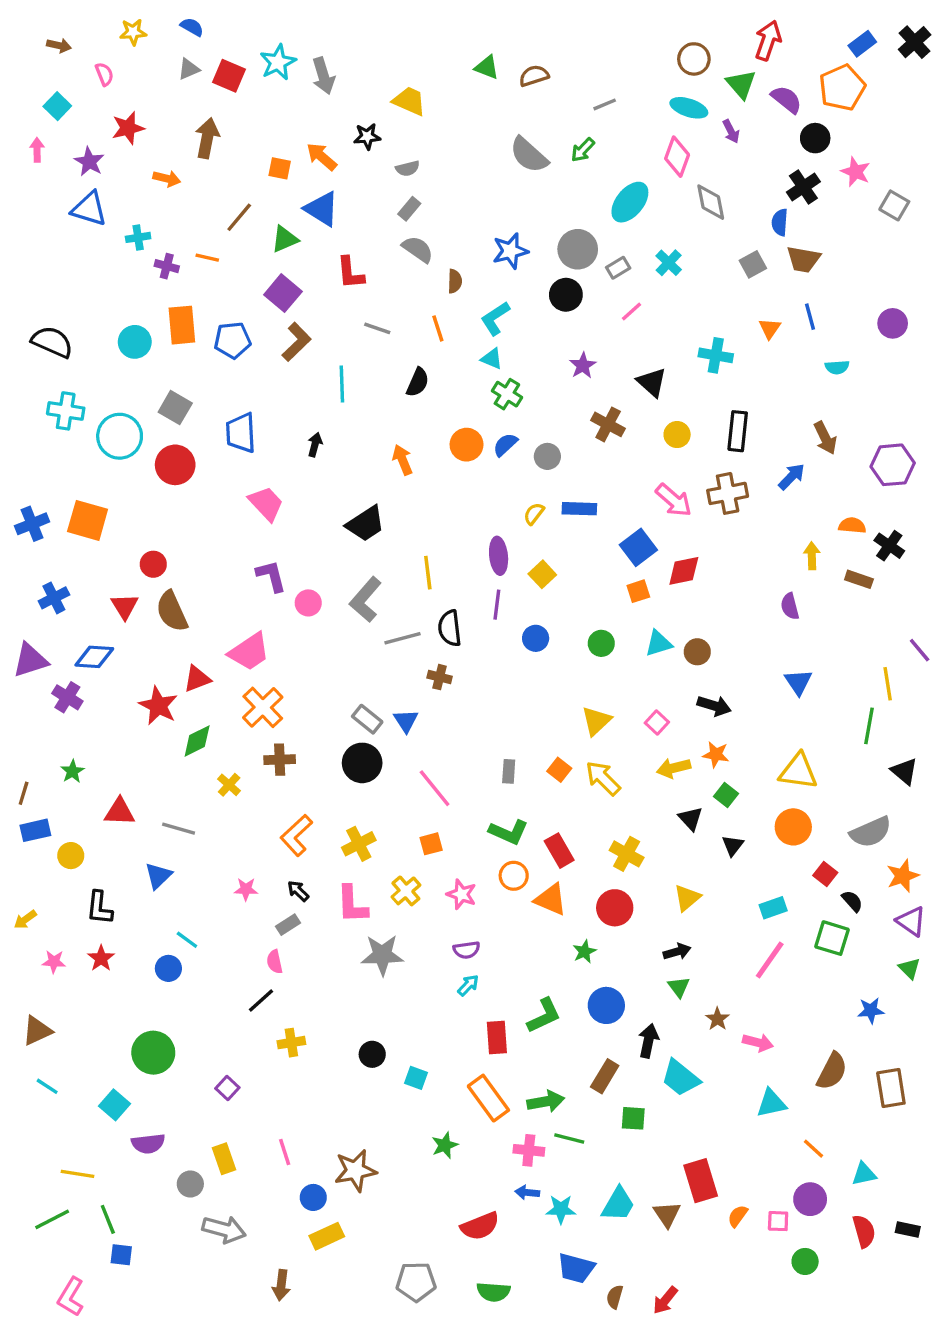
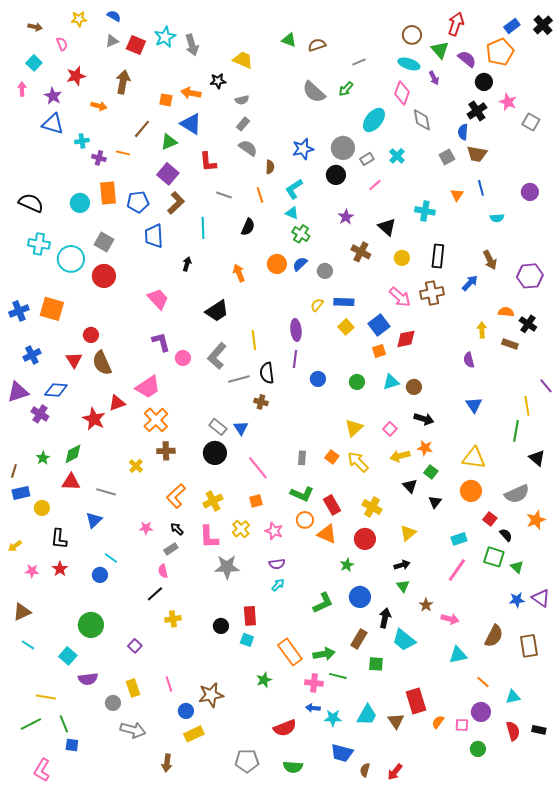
orange arrow: (322, 157) -> (191, 93), turned -30
blue trapezoid: (241, 433) -> (154, 236), moved
yellow square: (542, 574) -> (346, 327), moved
green diamond: (197, 741) -> (73, 454), moved
purple triangle: (911, 921) -> (541, 598), moved
green triangle: (909, 968) -> (517, 567), moved
red rectangle: (497, 1037) -> (250, 616), moved

